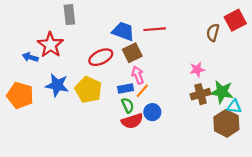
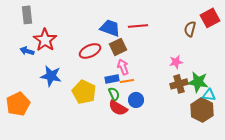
gray rectangle: (69, 15) -> (27, 15), moved
yellow pentagon: (88, 90) -> (84, 92), moved
orange line: (142, 91) -> (127, 81), turned 40
orange pentagon: (20, 95) -> (18, 104), moved, turned 30
red semicircle: (132, 121) -> (118, 108), turned 48

